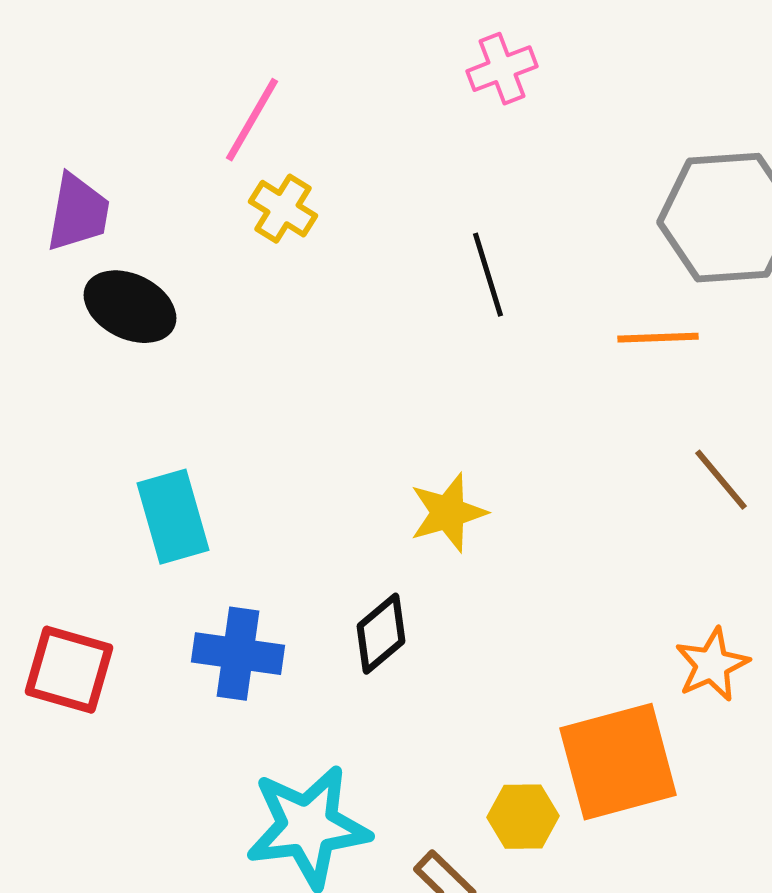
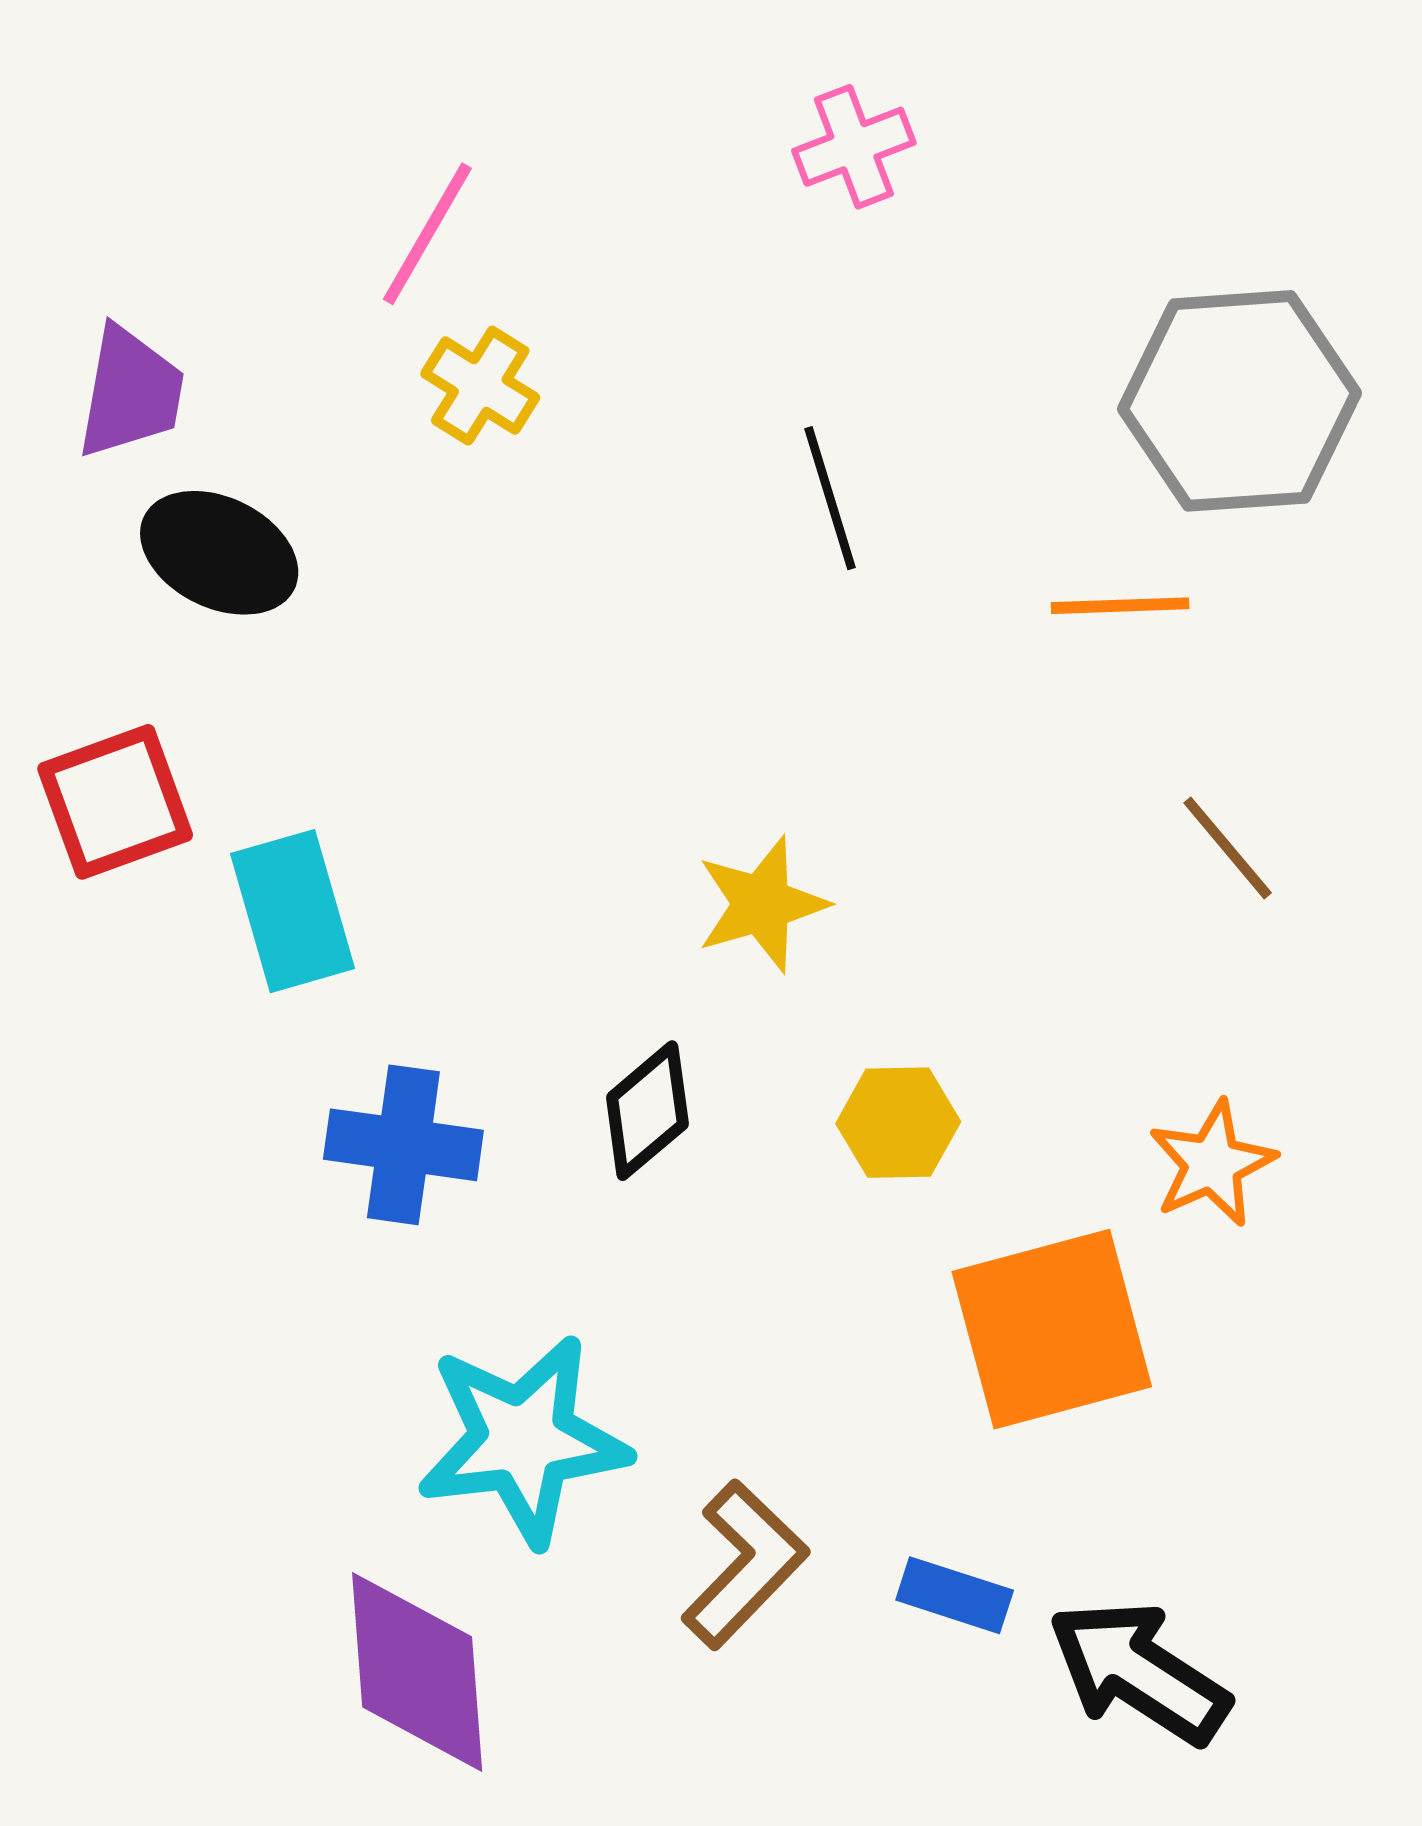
red square: (69, 670) -> (115, 802), moved, turned -36
yellow hexagon: (523, 817) -> (898, 1123), moved

